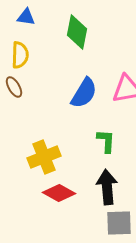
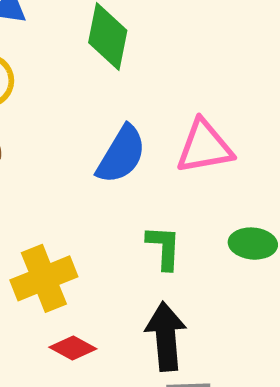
red diamond: (59, 193) -> (73, 348), size x0.7

